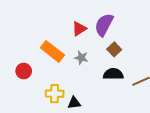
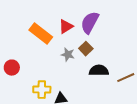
brown square: (114, 49) -> (86, 49), moved
orange rectangle: (52, 51) -> (41, 34), moved

